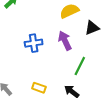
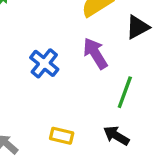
blue cross: (34, 43) -> (44, 63), turned -36

